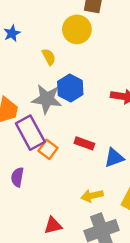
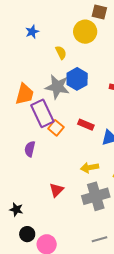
red triangle: (53, 225) -> (56, 190), turned -35

